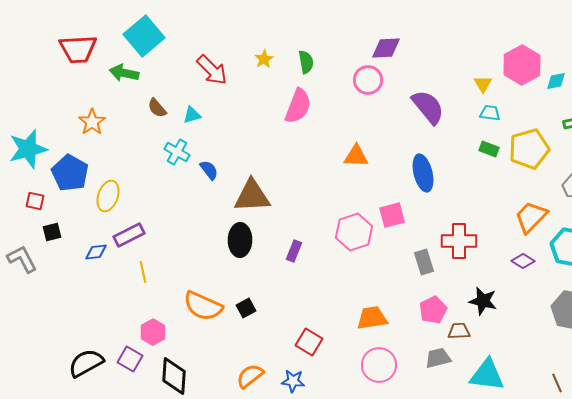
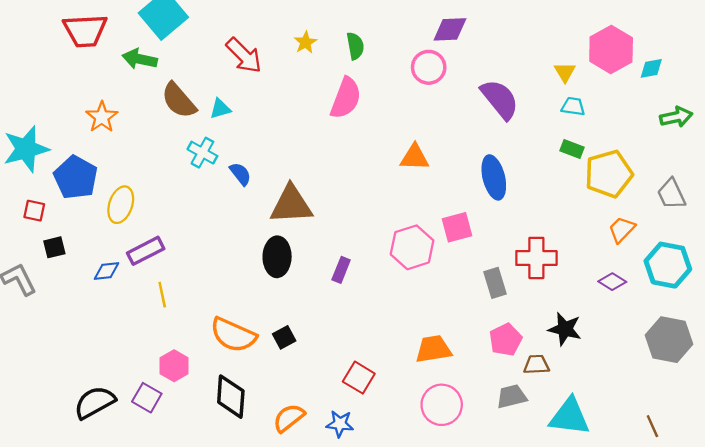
brown semicircle: (157, 108) -> (179, 100), size x1.6
yellow pentagon: (529, 149) -> (609, 174), moved
orange trapezoid: (531, 217) -> (622, 230), size x0.7
black diamond: (174, 376) -> (231, 397), moved

